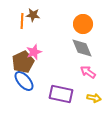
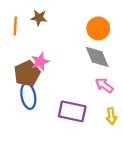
orange line: (22, 21) -> (15, 26), moved
blue ellipse: (24, 81) -> (28, 96), turned 30
yellow arrow: (94, 98) -> (111, 116), turned 72

